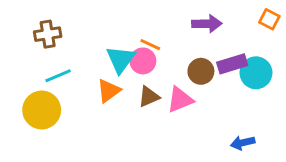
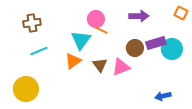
pink circle: (143, 61) -> (96, 19), moved
brown triangle: (149, 97) -> (100, 65), turned -42
yellow circle: (42, 110) -> (26, 89), moved

